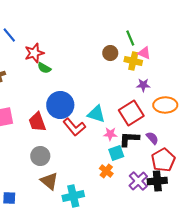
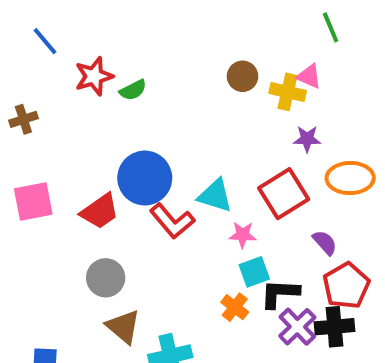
green line: (130, 38) -> (331, 27), moved
green semicircle: (44, 68) -> (133, 90), moved, turned -56
red trapezoid: (37, 122) -> (100, 211), turned -105
black L-shape: (129, 139) -> (280, 293), moved

